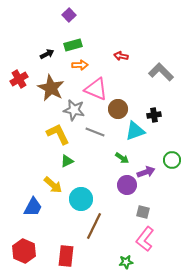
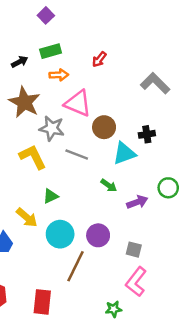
red arrow: (121, 56) -> (99, 59), moved, turned -64
green triangle: (67, 161) -> (51, 196), moved
purple circle: (127, 185) -> (98, 235), moved

